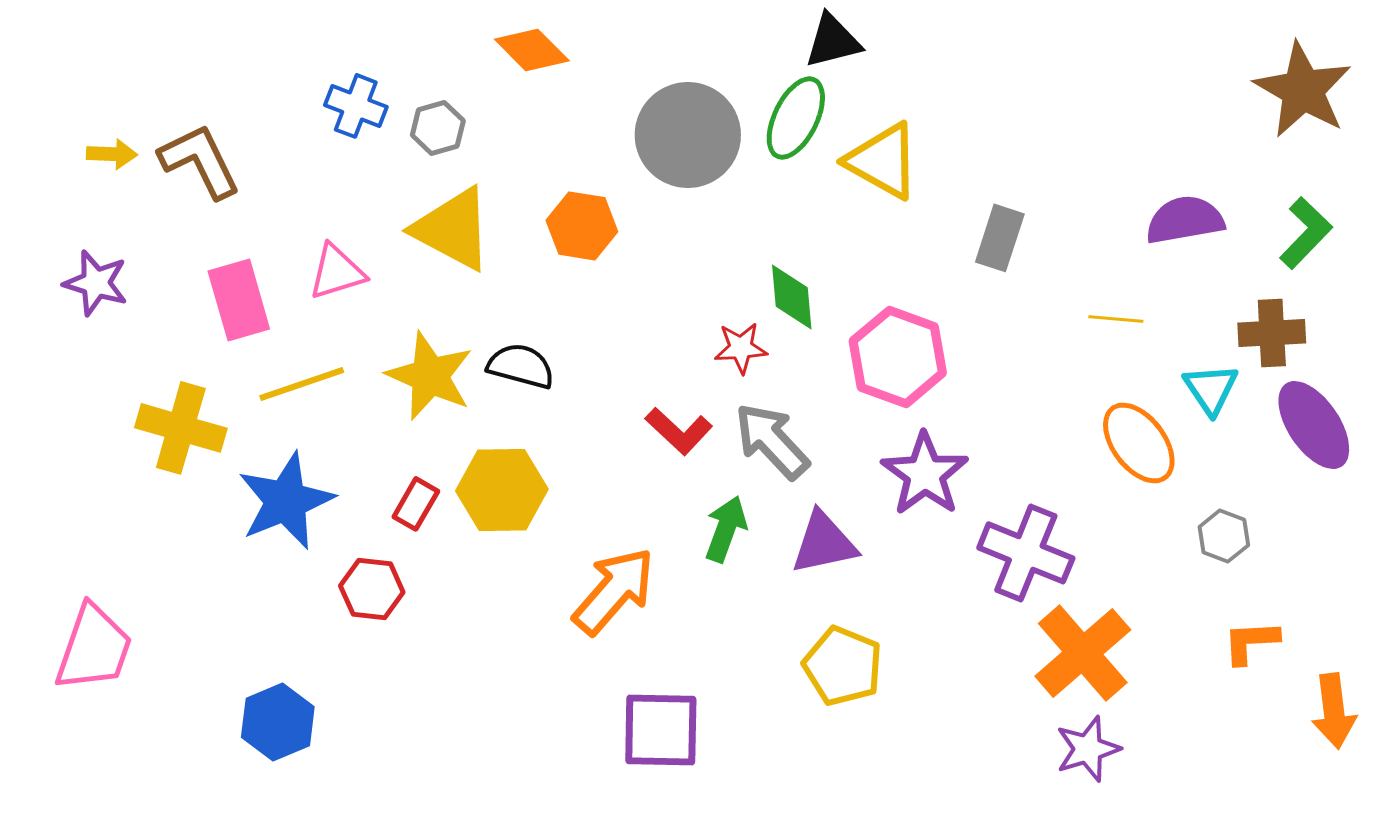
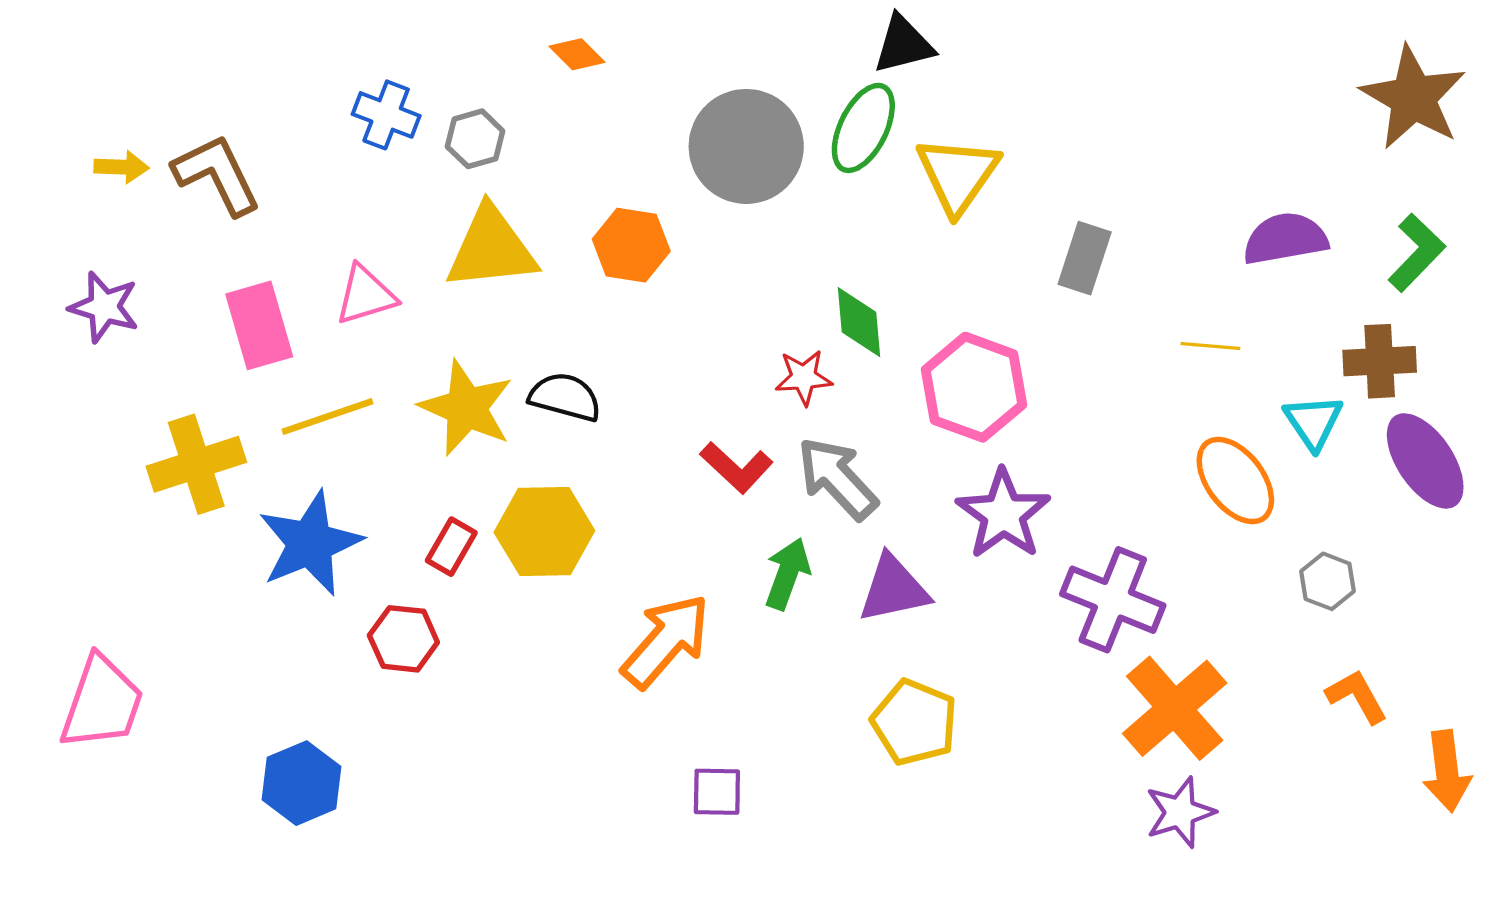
orange diamond: (532, 50) -> (577, 54), size x0.7
yellow triangle: (883, 161) -> (958, 175), turned 36
yellow triangle: (453, 229) -> (491, 248), turned -34
yellow cross: (181, 428) -> (196, 464), turned -34
orange L-shape: (1251, 642) -> (1357, 696), turned 64
purple square: (661, 730) -> (717, 792), size x0.6

